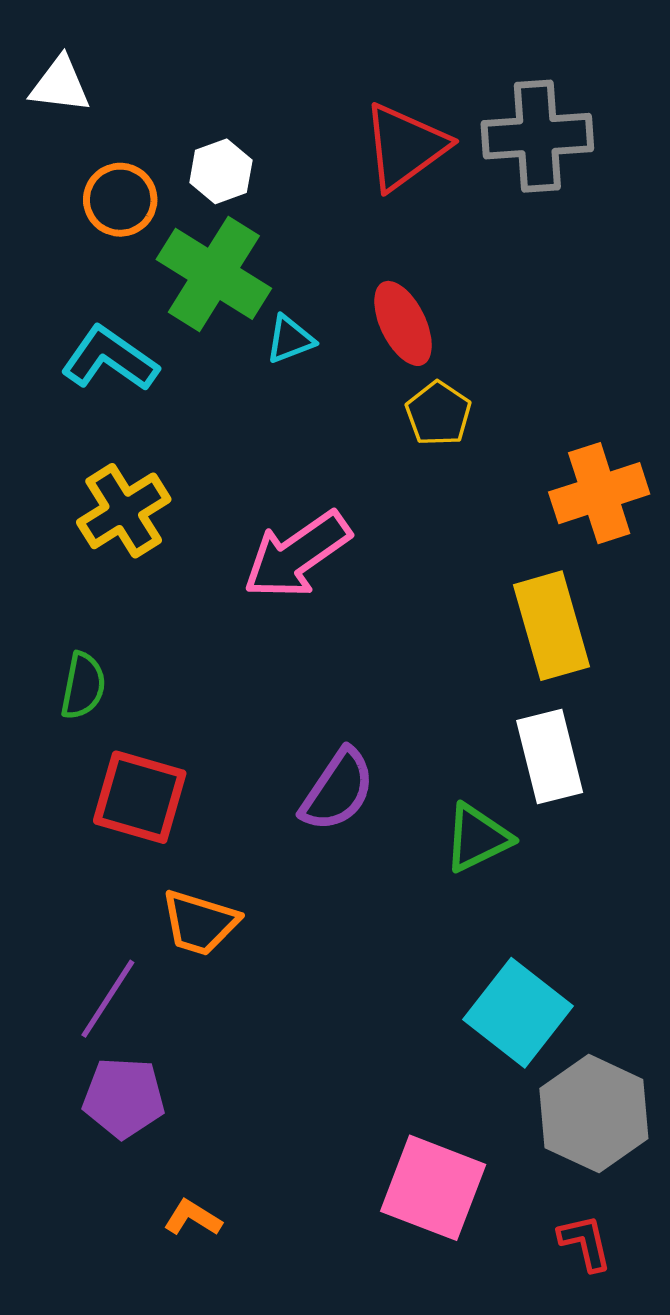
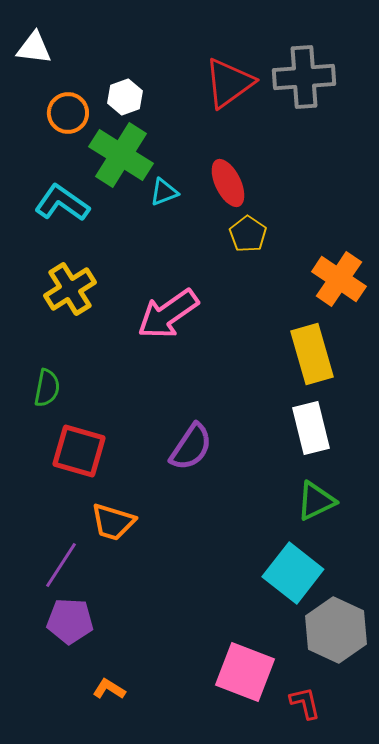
orange cross: (599, 493) -> (339, 279), turned -38
green triangle: (477, 838) -> (316, 501), moved
red L-shape: (585, 1243) -> (305, 703), moved

